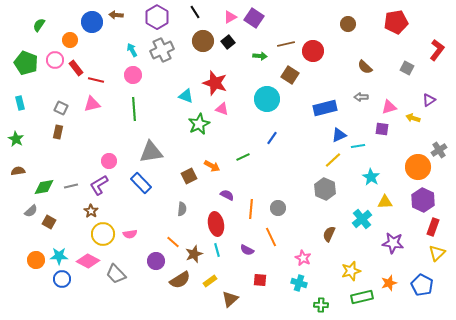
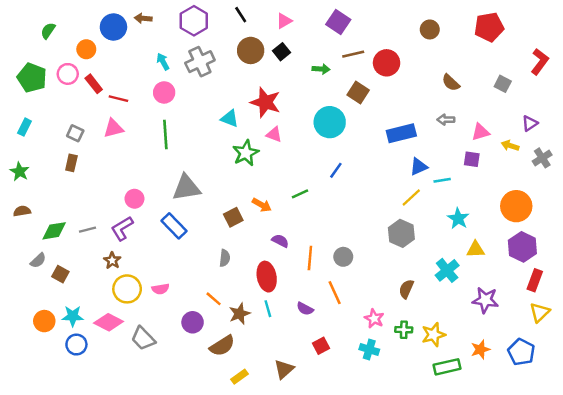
purple square: (254, 18) -> (338, 22), moved
cyan rectangle: (20, 103) -> (25, 127), turned 40
gray cross: (439, 150) -> (542, 158), moved
red square: (260, 280) -> (321, 346), turned -32
yellow rectangle: (210, 281) -> (239, 377), moved
green cross: (321, 305) -> (404, 330), moved

